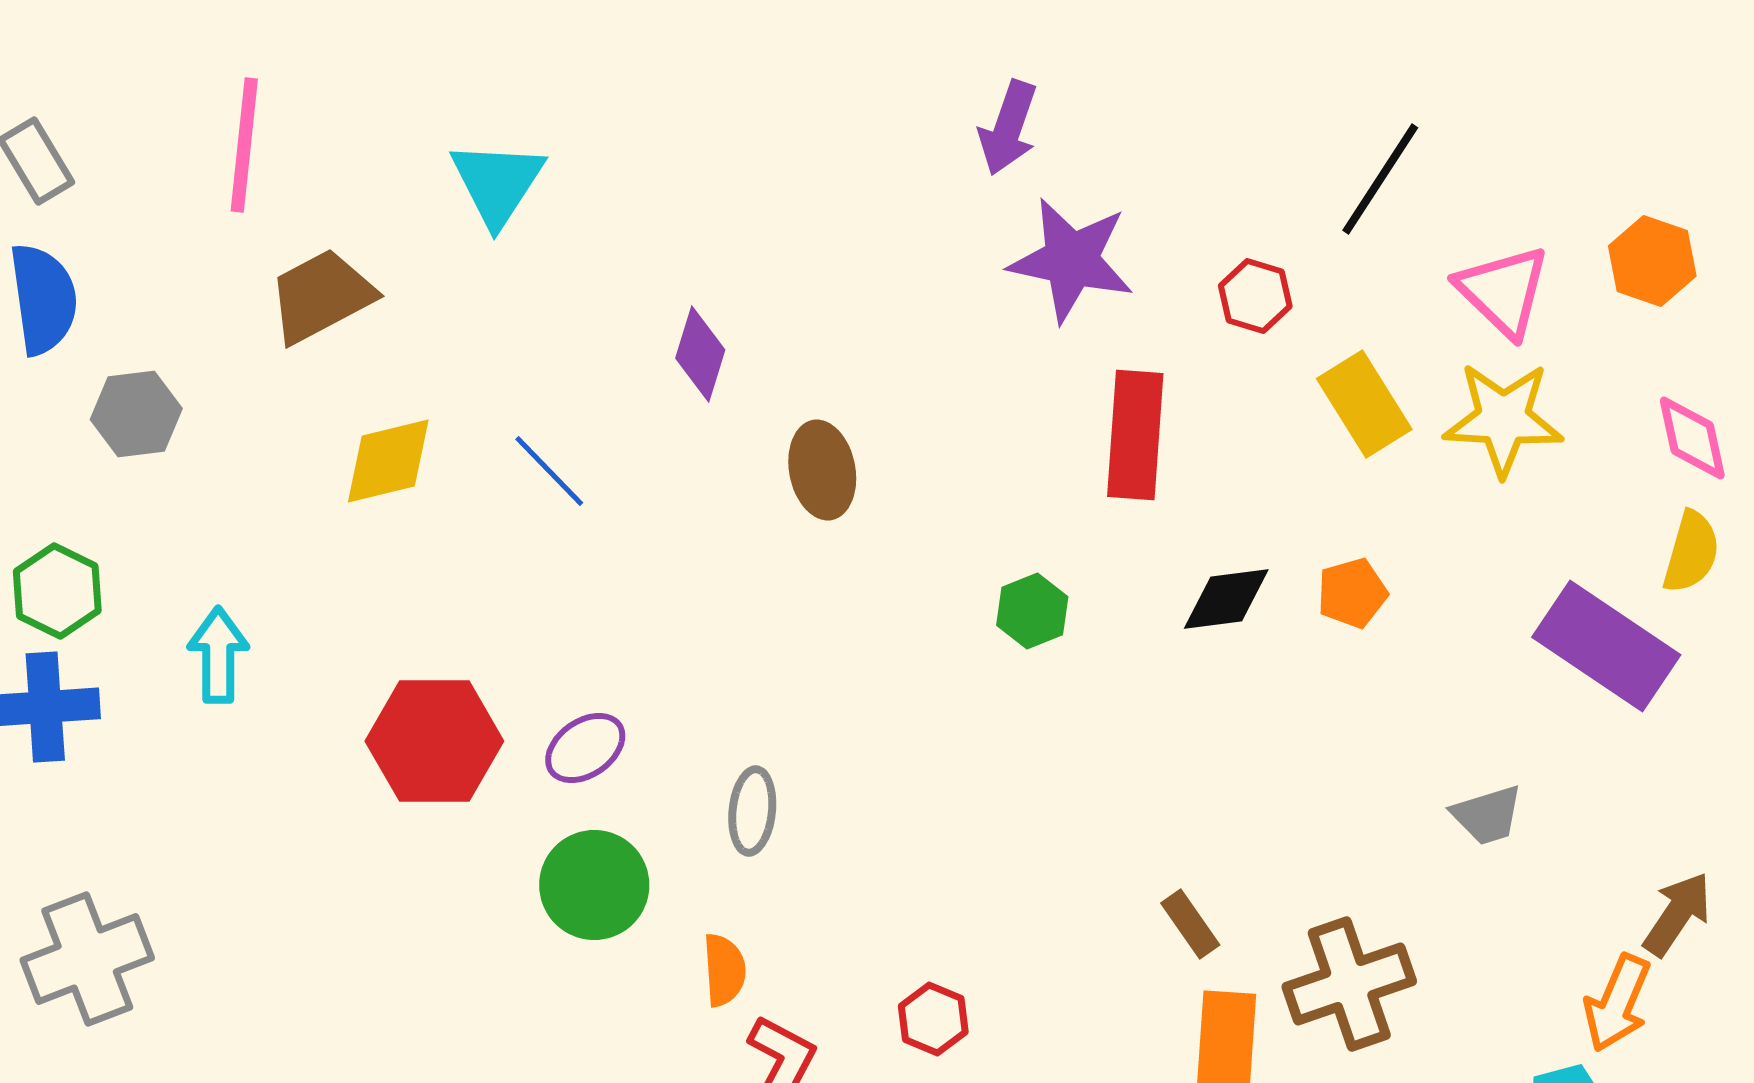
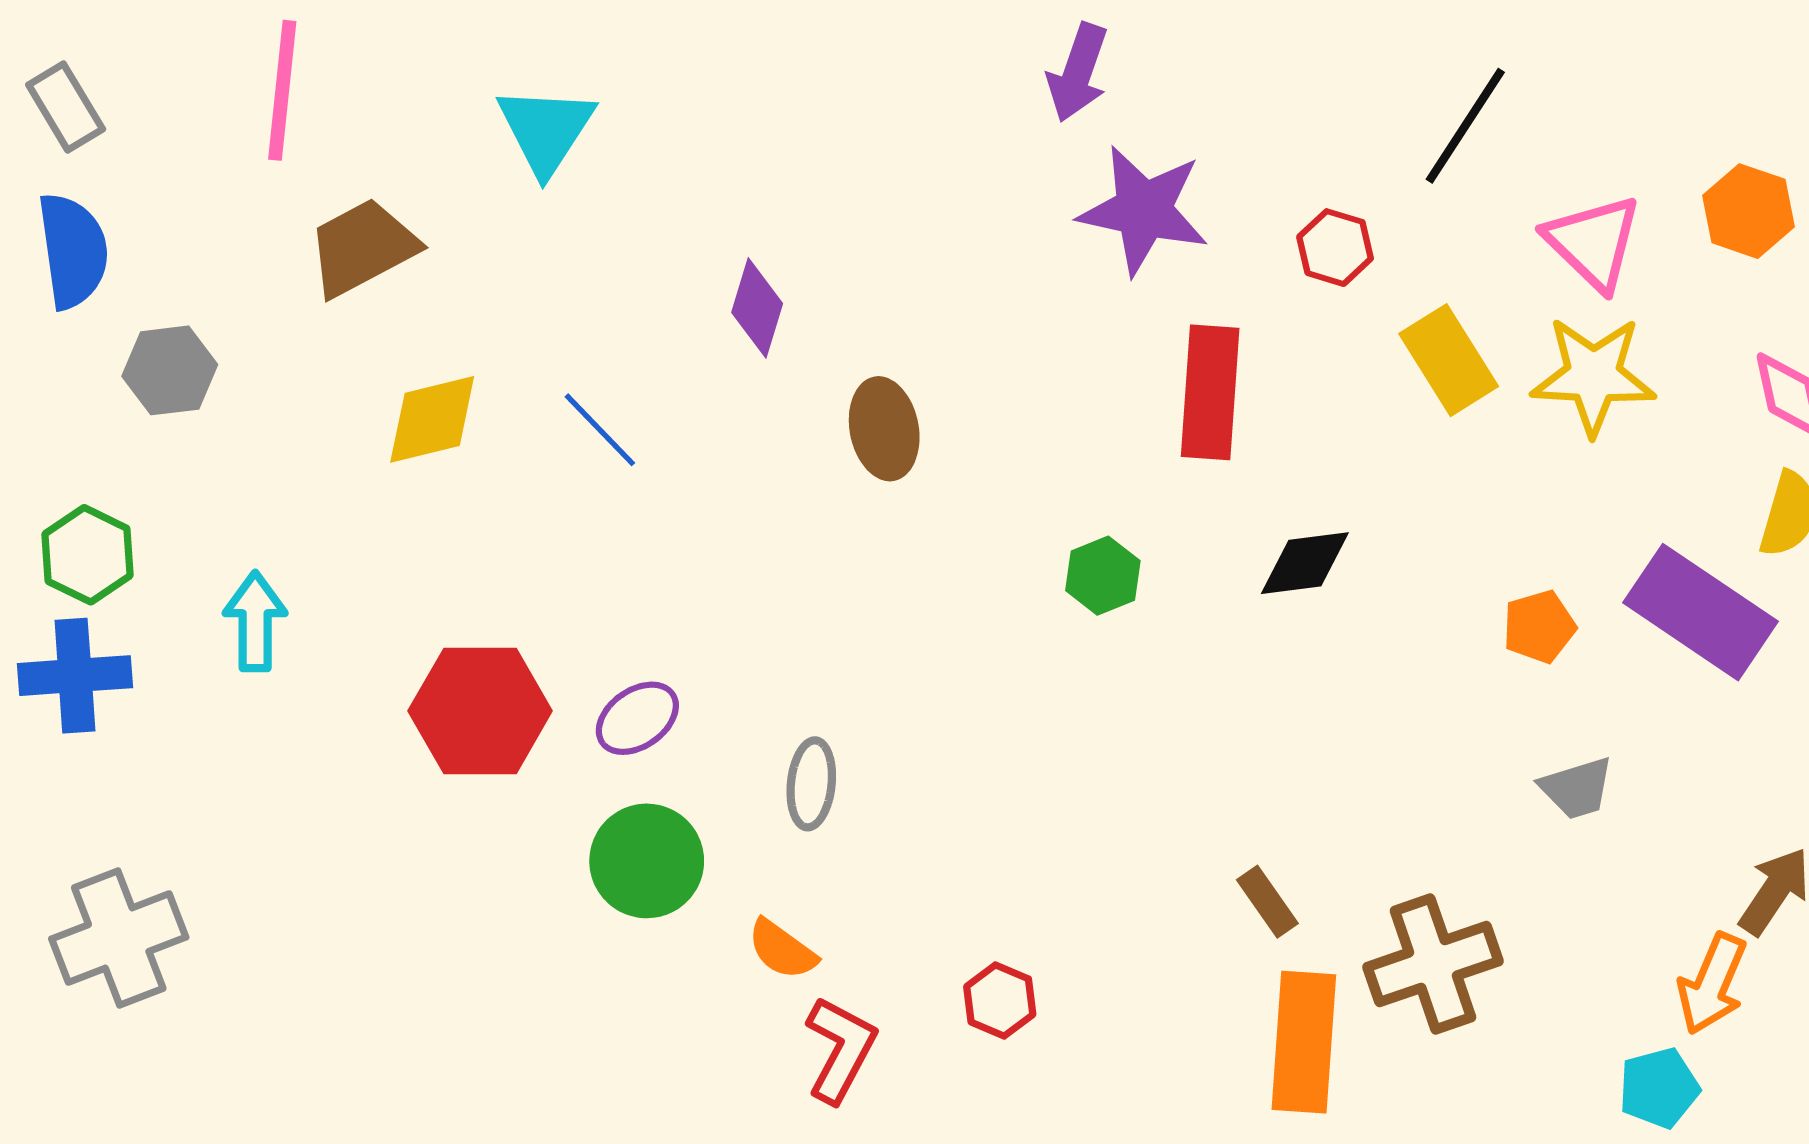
orange pentagon: (1352, 593) -> (1539, 627), moved
orange semicircle: (724, 970) -> (782, 949), turned 130

